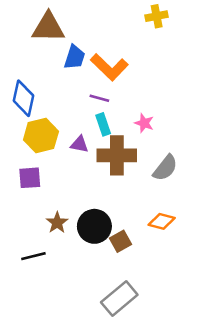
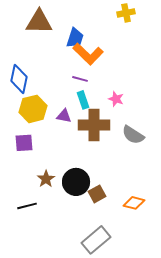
blue trapezoid: (75, 57) -> (75, 38), moved
gray semicircle: (165, 168) -> (133, 135), turned 85
orange diamond: (162, 221) -> (134, 203), moved

